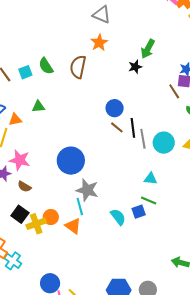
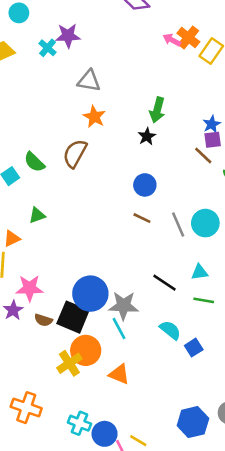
brown semicircle: (78, 67) -> (75, 153), turned 30
blue circle: (115, 108) -> (145, 185), moved
black line: (133, 128) -> (165, 283), moved, turned -36
blue circle: (71, 161) -> (90, 294), moved
blue square: (139, 212) -> (194, 348), moved
black square: (20, 214) -> (73, 317), moved, size x1.4
orange circle: (51, 217) -> (86, 350), size x1.5
orange triangle: (73, 226) -> (119, 374), moved
cyan cross: (13, 261) -> (79, 423), moved

